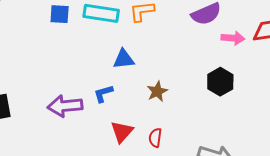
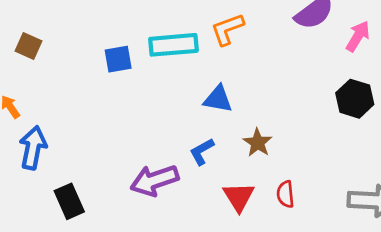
pink arrow: (233, 38) -> (358, 36), turned -50
blue triangle: (124, 59) -> (218, 99), turned 30
brown star: (157, 91) -> (258, 143), moved

